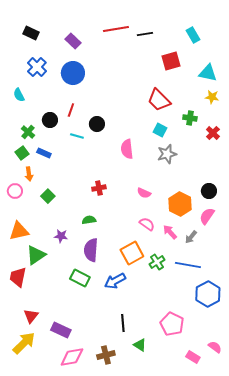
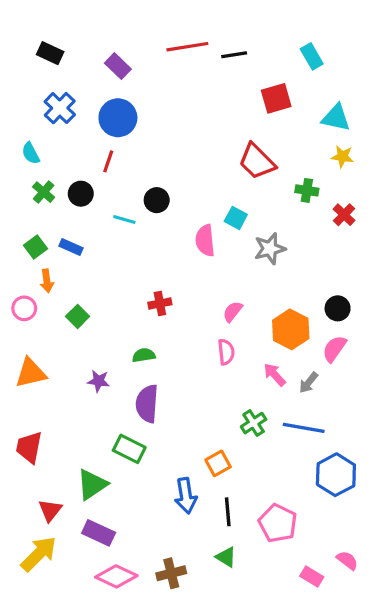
red line: (71, 110) -> (108, 161), moved
cyan square: (160, 130) -> (236, 218), moved
green cross: (28, 132) -> (44, 192), moved
pink semicircle: (144, 193) -> (233, 312), turned 104
pink semicircle: (147, 224) -> (226, 352), moved, turned 49
orange square: (132, 253) -> (218, 463), moved, size x0.7
green triangle: (36, 255) -> (92, 484), moved
blue arrow: (115, 281) -> (186, 496), moved, turned -70
black line: (123, 323) -> (228, 512), moved
pink diamond: (72, 357) -> (116, 576), turned 35

